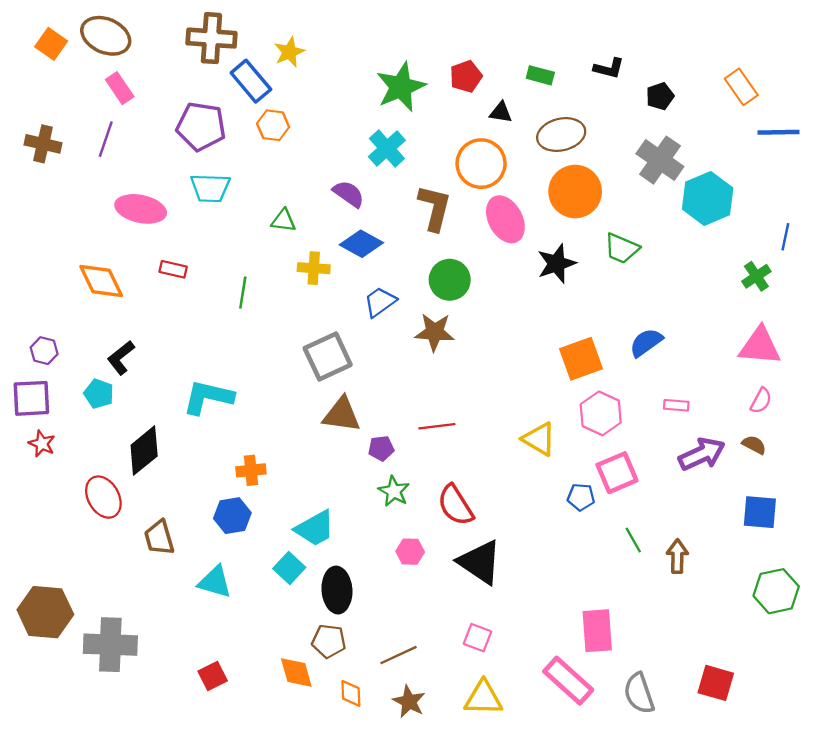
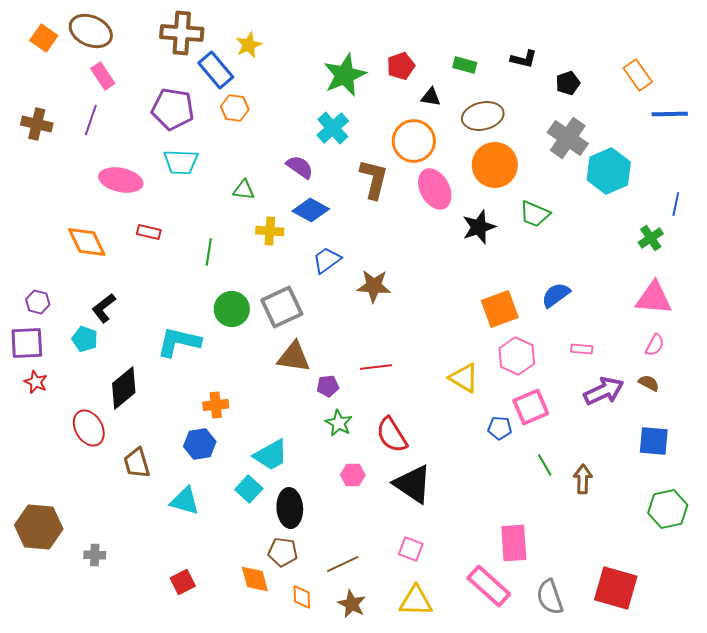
green circle: (450, 280) -> (232, 309), moved
gray cross: (110, 645) -> (95, 555), size x0.5
red square: (716, 683) -> (616, 588), size x1.4

